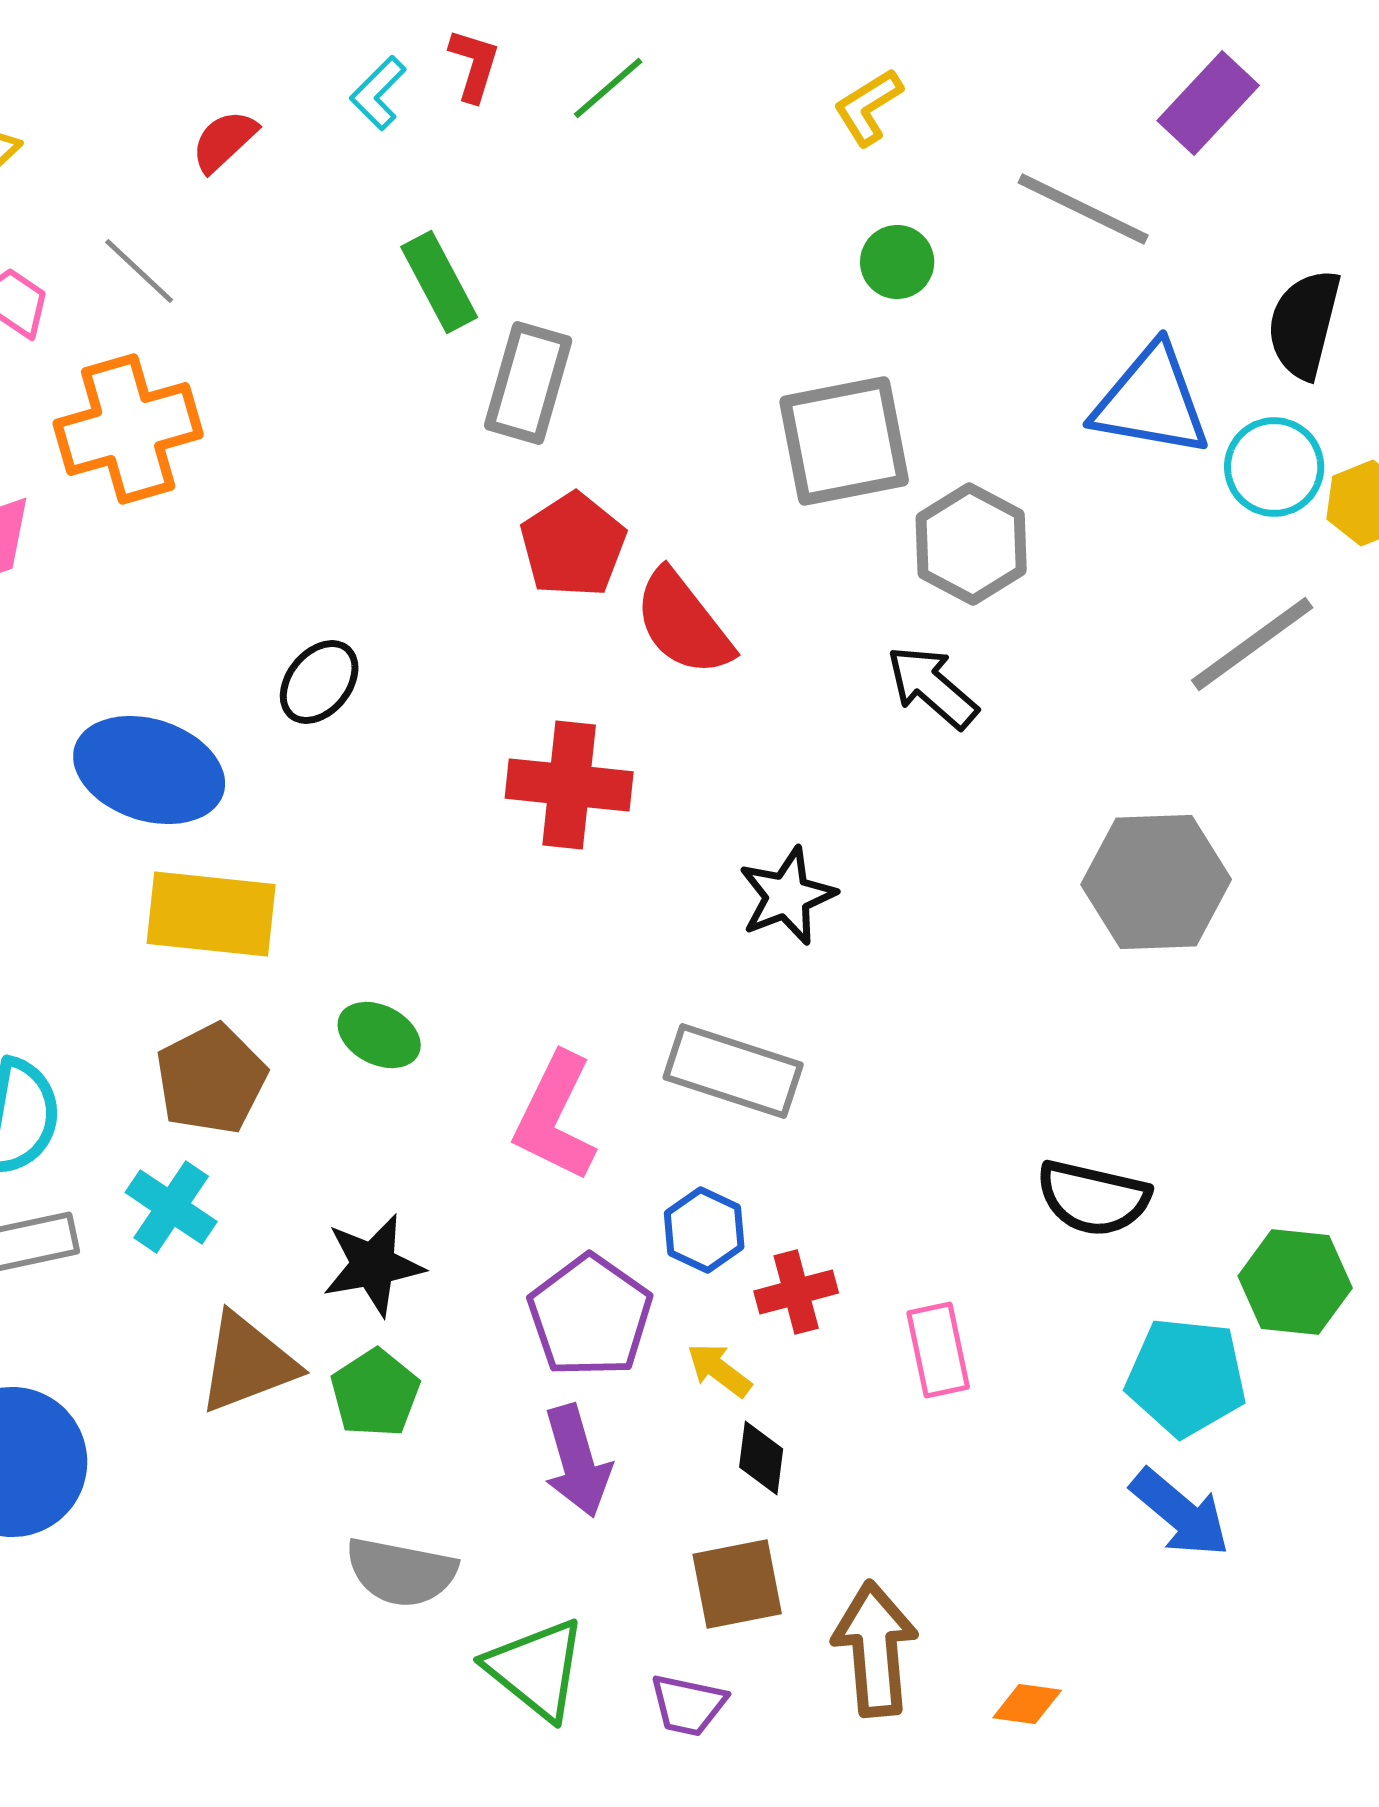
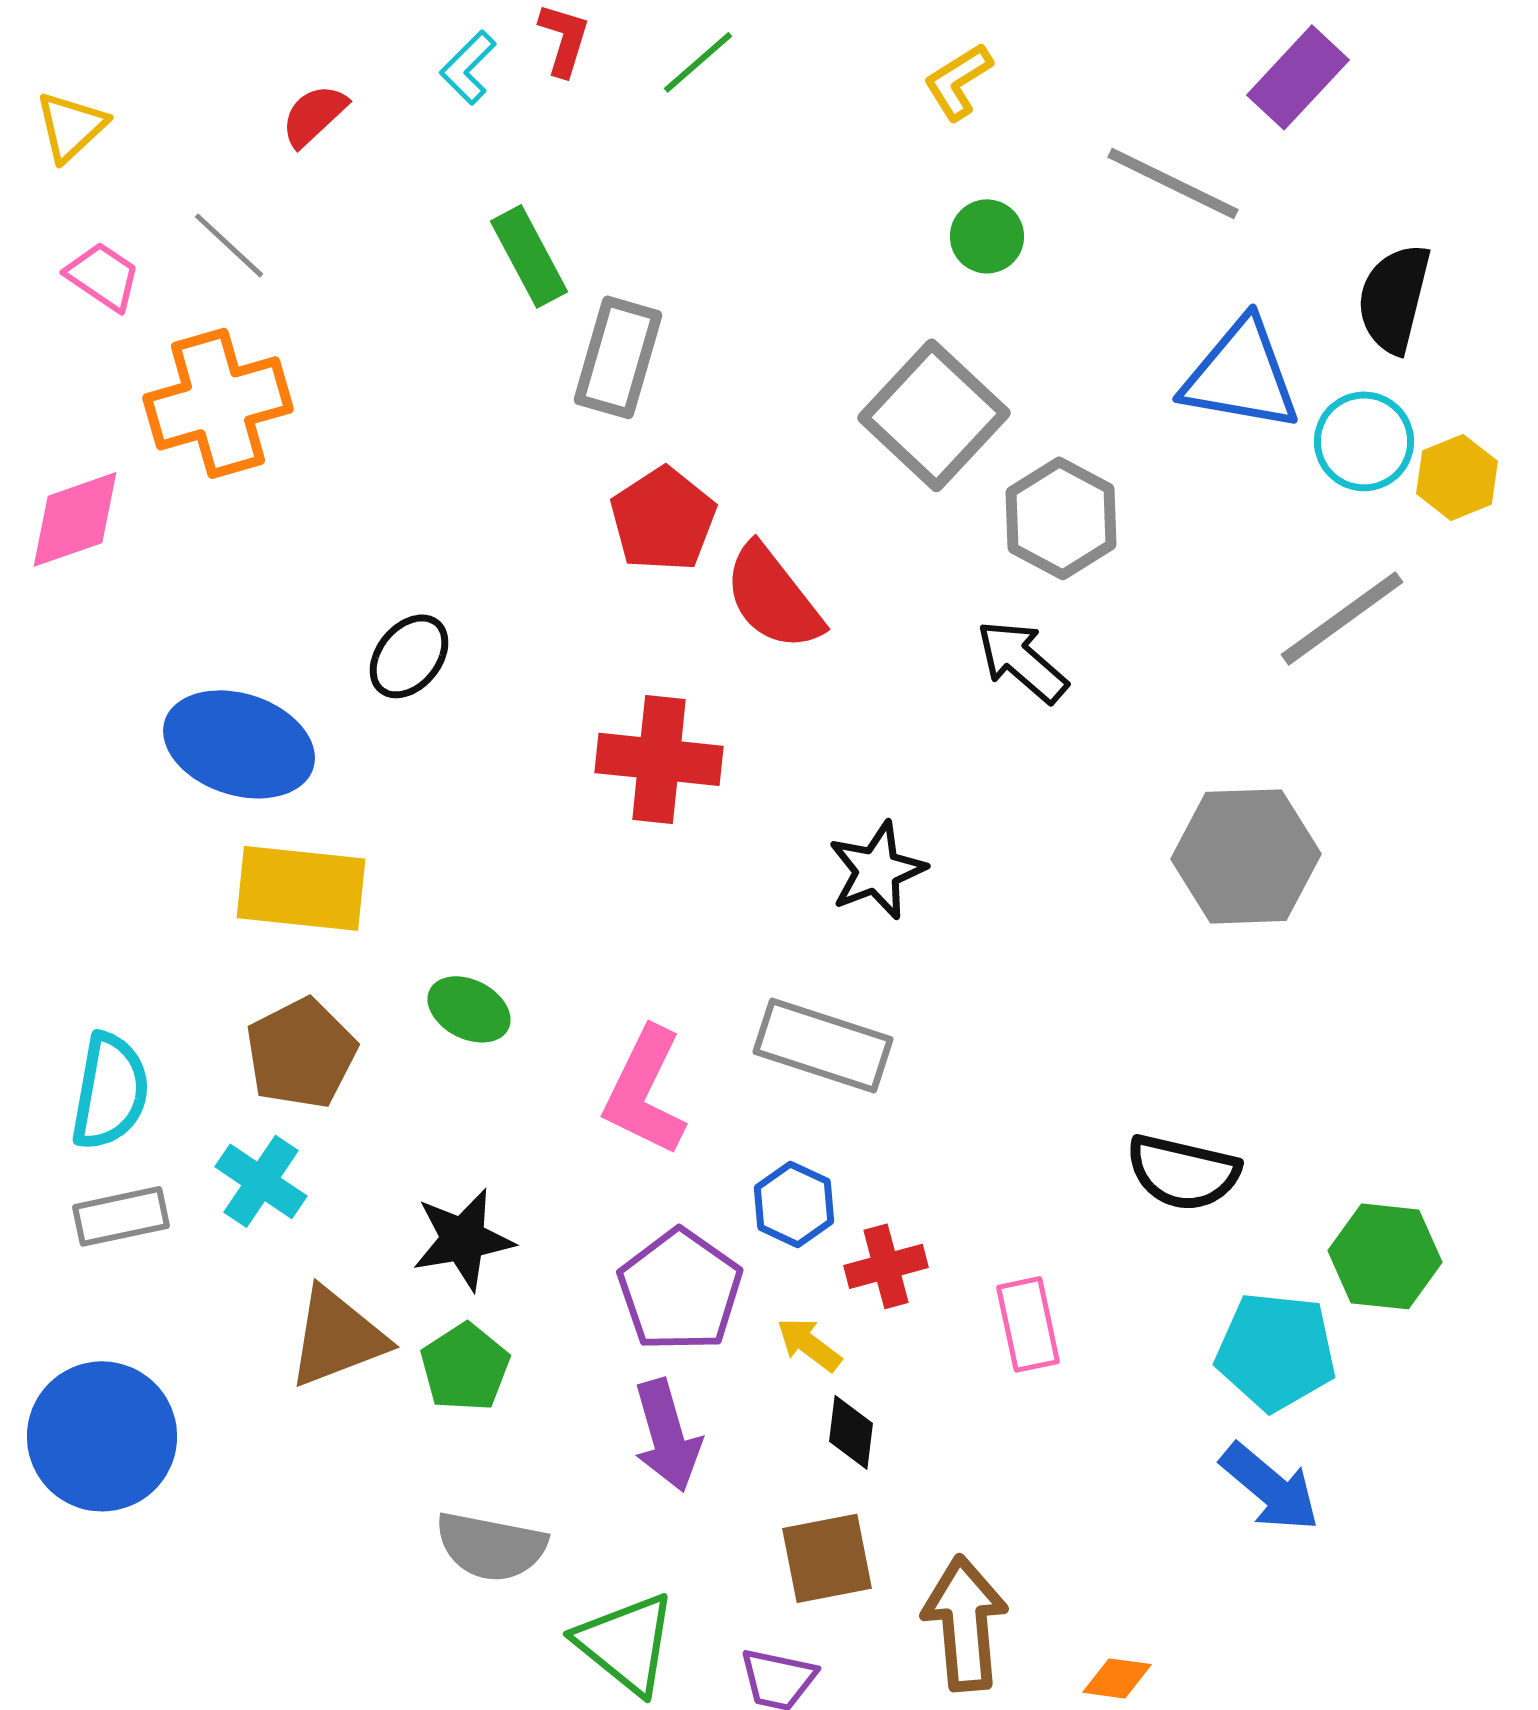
gray square: (844, 441) -> (934, 415), turned -36

